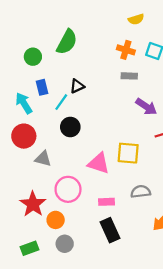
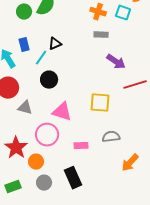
green circle: (33, 57) -> (24, 12), moved
pink triangle: (99, 163) -> (62, 112), moved
black rectangle: (110, 230) -> (73, 178), moved

